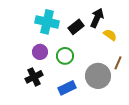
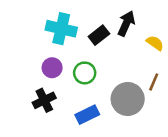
yellow semicircle: (110, 35) -> (155, 43), moved

